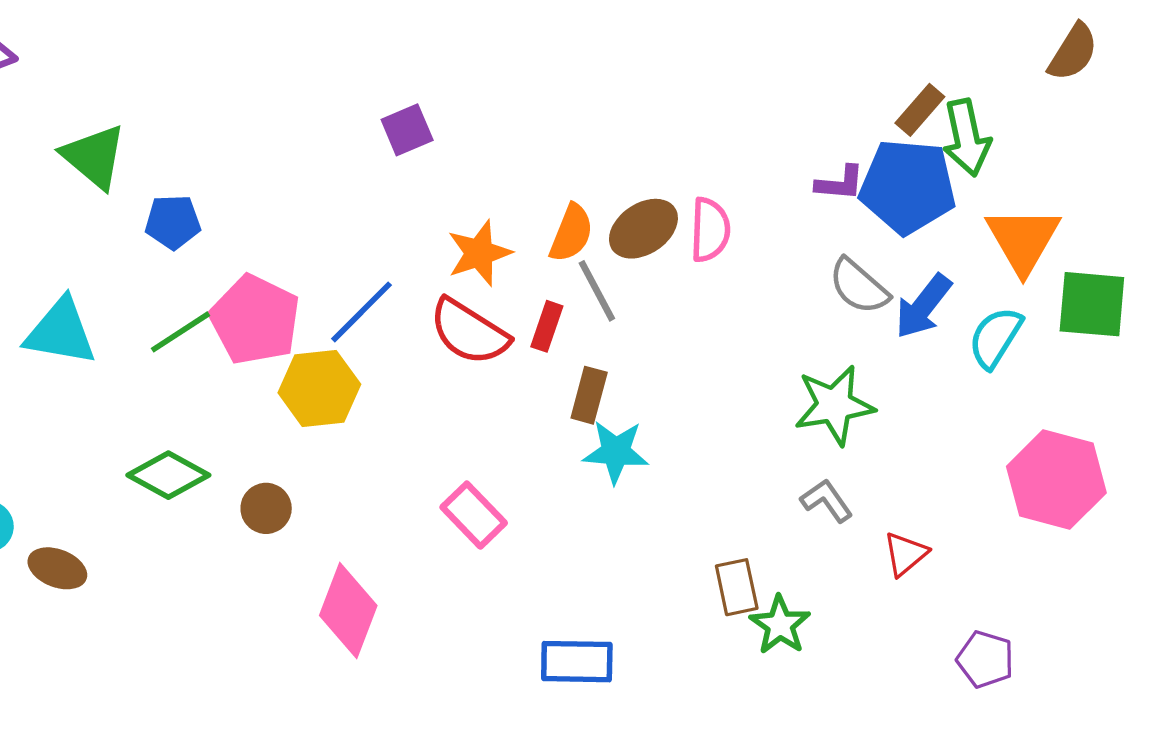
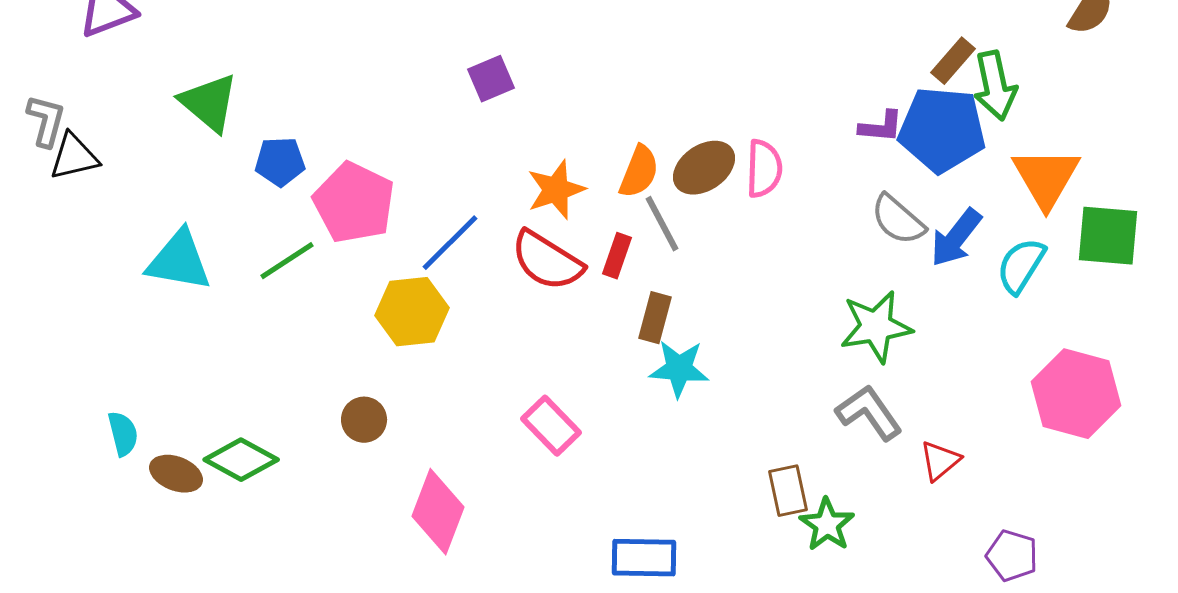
pink pentagon: (255, 320) -> (354, 203), moved
green diamond: (168, 475) -> (241, 460), moved
gray L-shape: (827, 501) -> (869, 413), size x1.4

